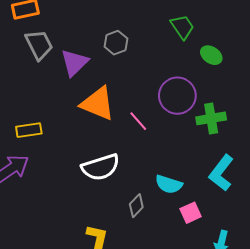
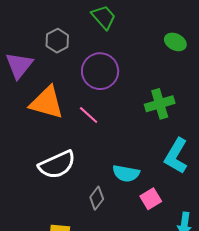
green trapezoid: (182, 27) -> (104, 17), moved
green ellipse: (211, 55) -> (175, 42), moved
purple circle: (177, 96) -> (100, 71), moved

